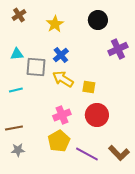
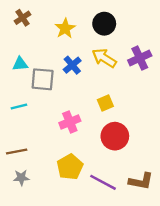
black circle: (98, 20) -> (104, 24), moved
yellow arrow: (63, 79) -> (104, 58), moved
yellow square: (89, 87) -> (105, 103), turned -32
pink cross: (62, 115) -> (70, 122), moved
brown L-shape: (119, 153) -> (141, 181), turned -35

